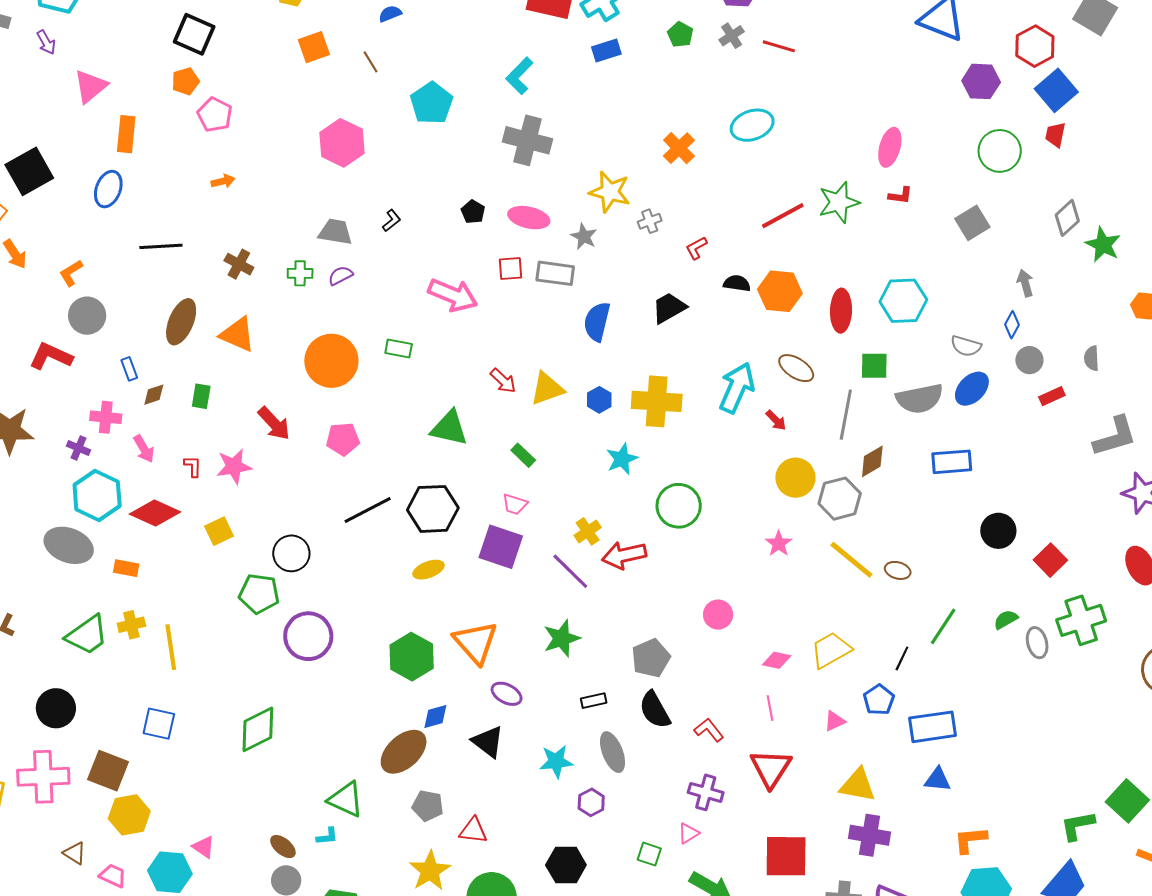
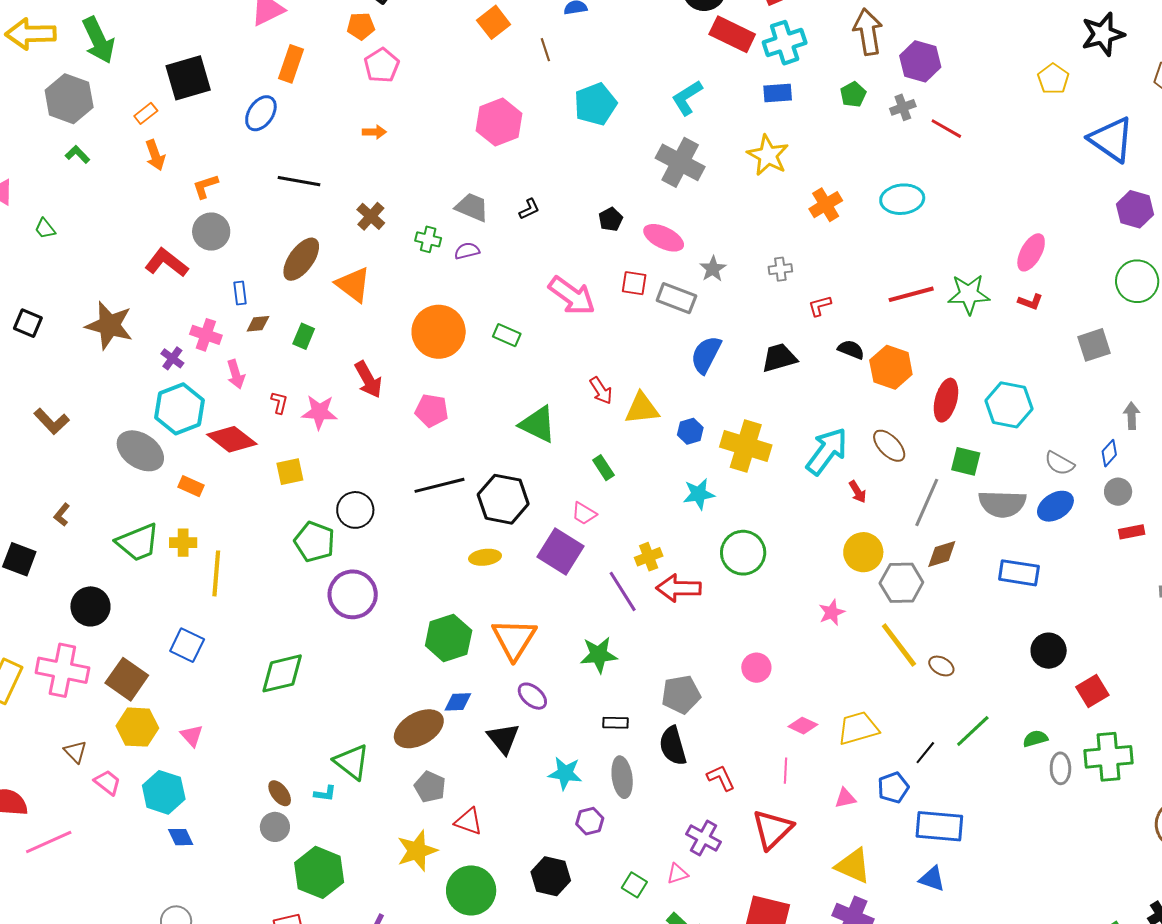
orange square: (314, 47) -> (494, 22), turned -32
yellow star: (610, 192) -> (768, 155), moved
pink triangle: (204, 847) -> (192, 736), moved

